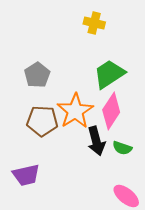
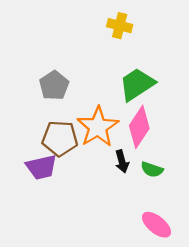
black arrow: (96, 141) -> (122, 161), size x0.7
purple trapezoid: (26, 175) -> (41, 167), moved

